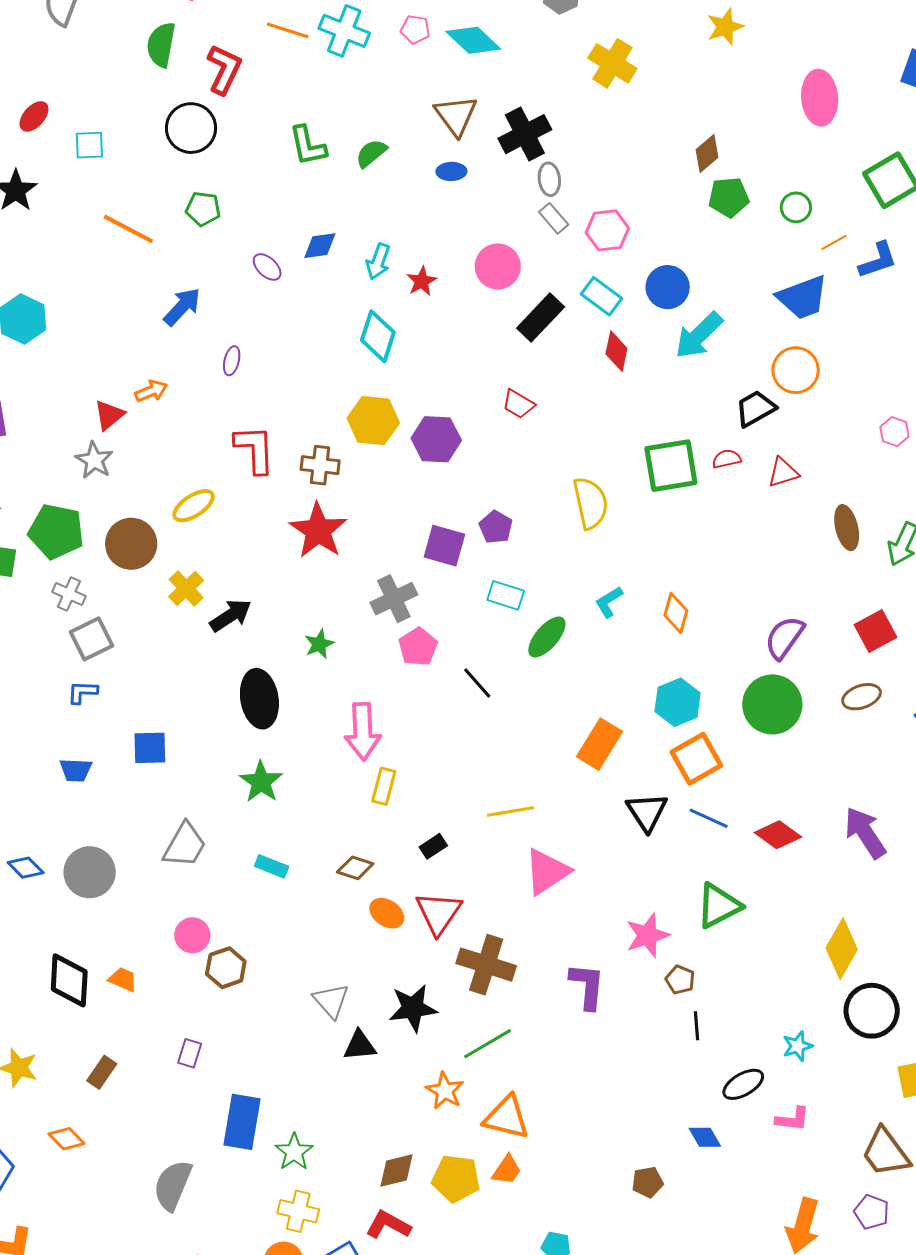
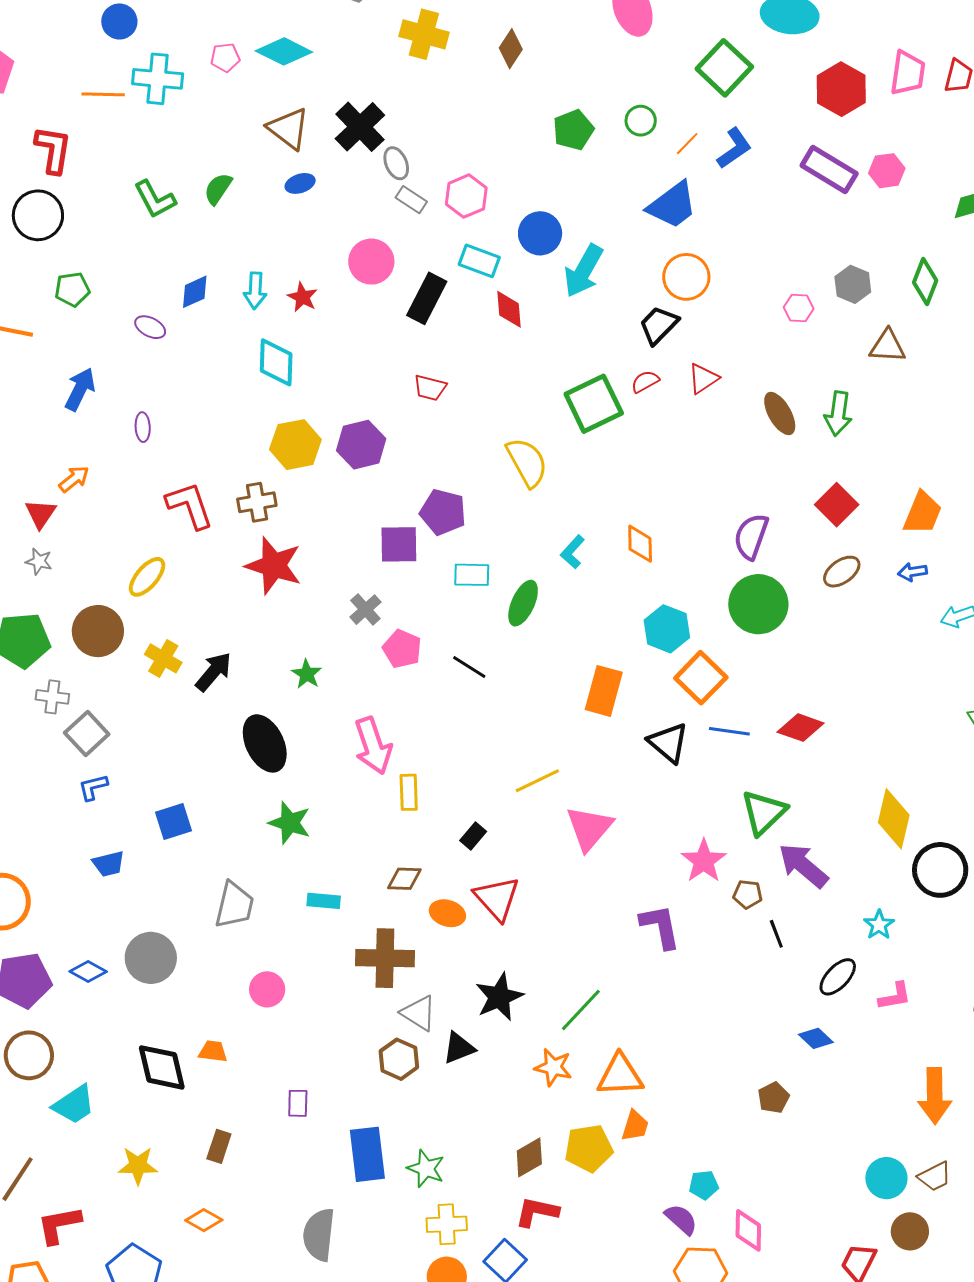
brown diamond: (707, 153) -> (511, 49), moved
gray star: (94, 460) -> (39, 561), size x0.7
purple pentagon: (496, 527) -> (443, 512), size x1.4
gray cross: (394, 599) -> (365, 610), size x0.7
purple arrow: (865, 833) -> (803, 865), moved
brown cross: (486, 965) -> (385, 958), moved
brown hexagon: (226, 968) -> (399, 1059), moved

